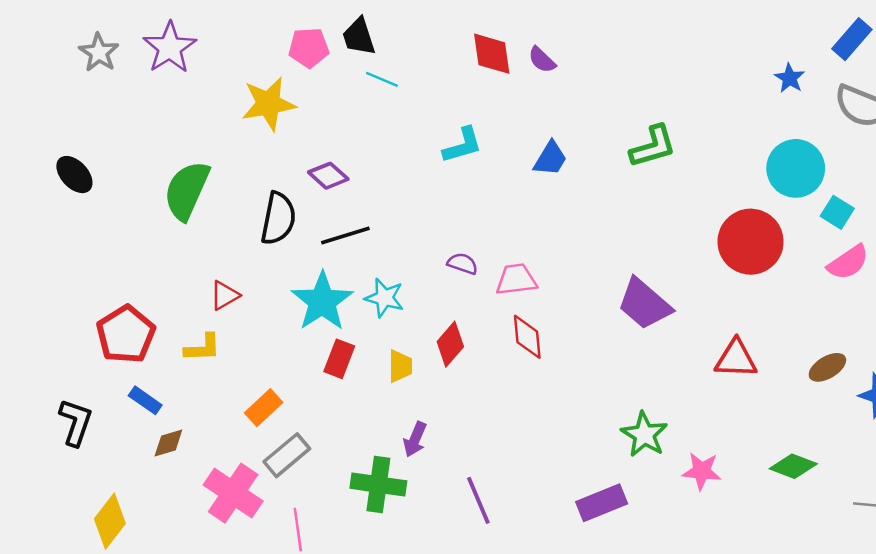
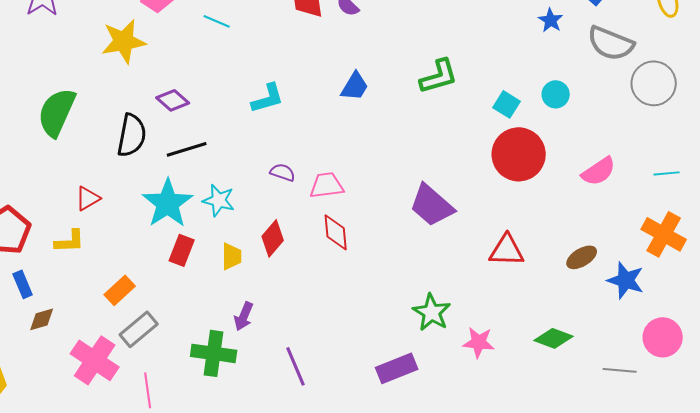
cyan L-shape: (463, 145) -> (268, 98), moved
cyan circle: (796, 168) -> (556, 94), size x0.6
cyan square: (837, 212) -> (507, 104), moved
blue rectangle: (145, 400) -> (23, 284), turned 32

